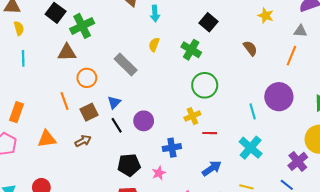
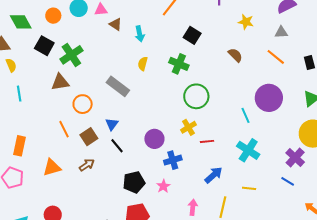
orange line: (291, 56) -> (276, 57), turned -66
purple circle: (144, 121) -> (154, 139), moved

